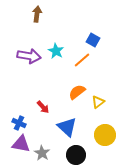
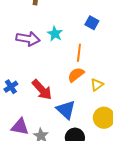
orange line: (82, 60) -> (79, 53), moved, turned -42
red arrow: (43, 107) -> (42, 90), size x1.6
blue cross: (19, 123) -> (11, 87), moved, turned 32

